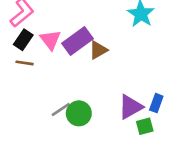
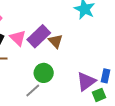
brown triangle: (98, 50) -> (56, 41), turned -35
green circle: (79, 113) -> (44, 73), moved

